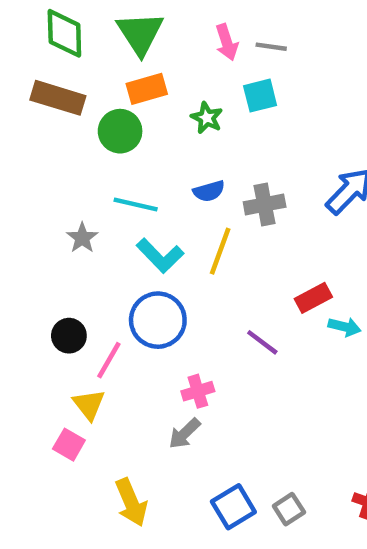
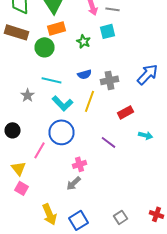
red rectangle: (313, 298) -> (126, 112), moved
black circle: (69, 336) -> (12, 130), moved
yellow triangle: (89, 405) -> (18, 168), moved
blue square: (233, 507) -> (78, 220), moved

